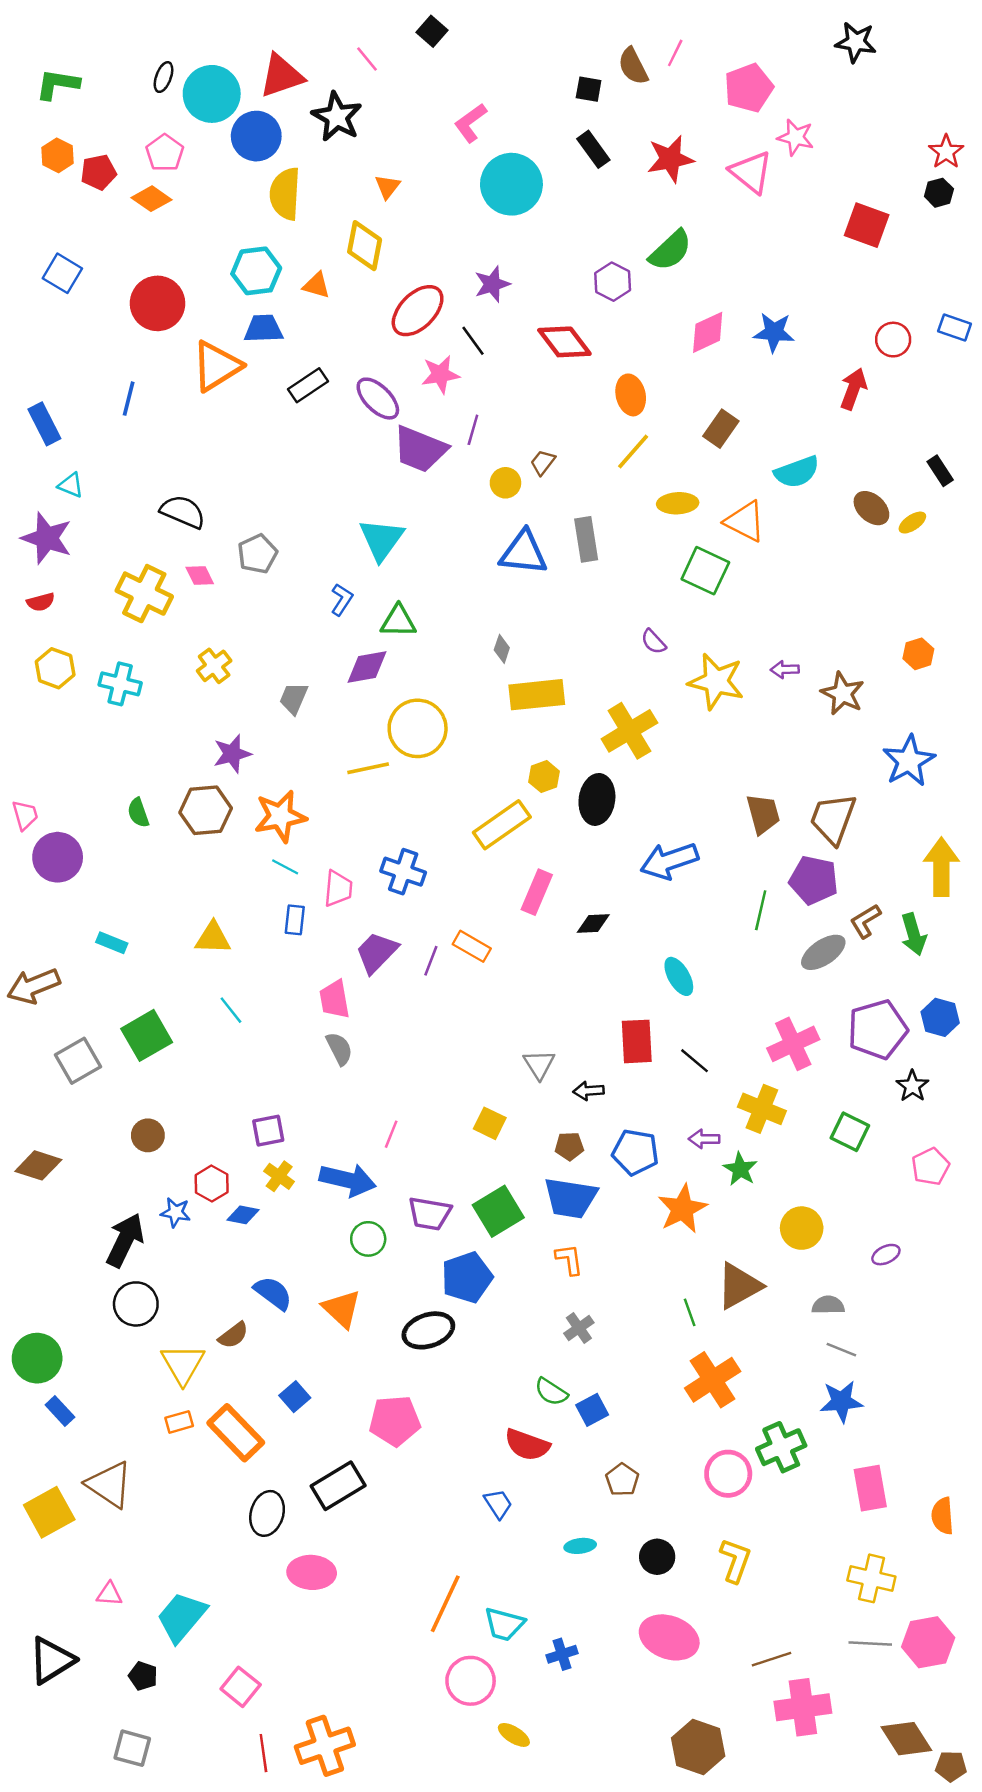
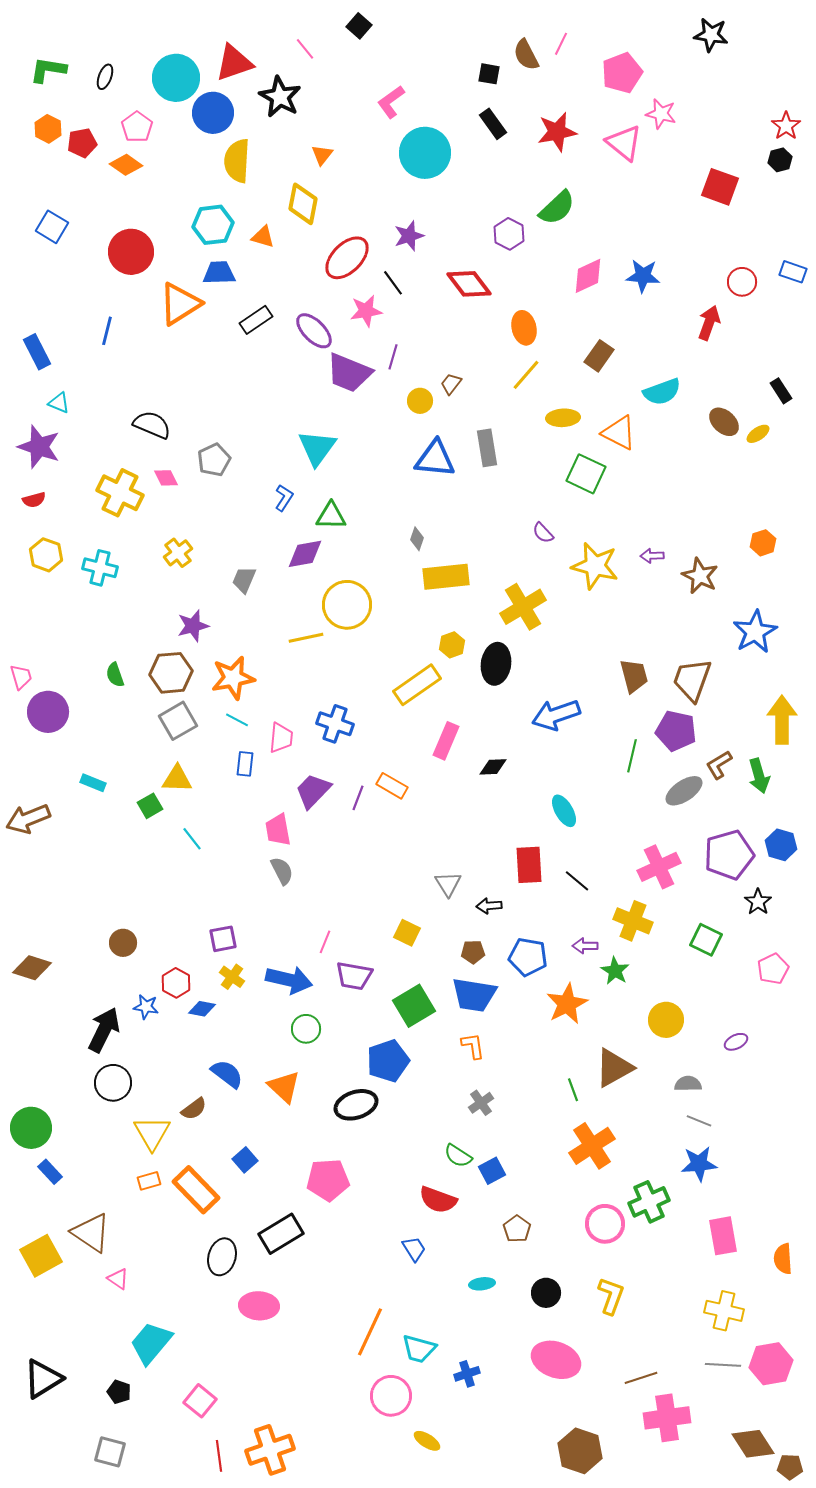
black ellipse: (164, 77) -> (105, 77), moved
green square: (147, 1035) -> (150, 806), moved, size x0.6
gray square: (78, 1061) -> (178, 721), moved
purple trapezoid: (430, 1214) -> (354, 976), moved
pink triangle: (109, 1594) -> (118, 1279), moved, turned 30

